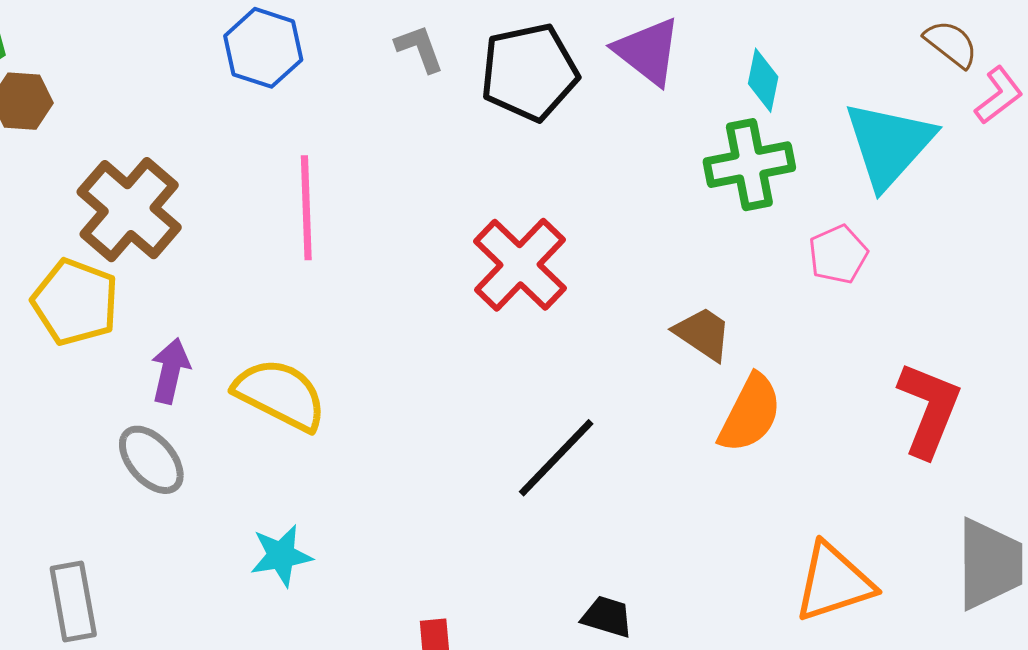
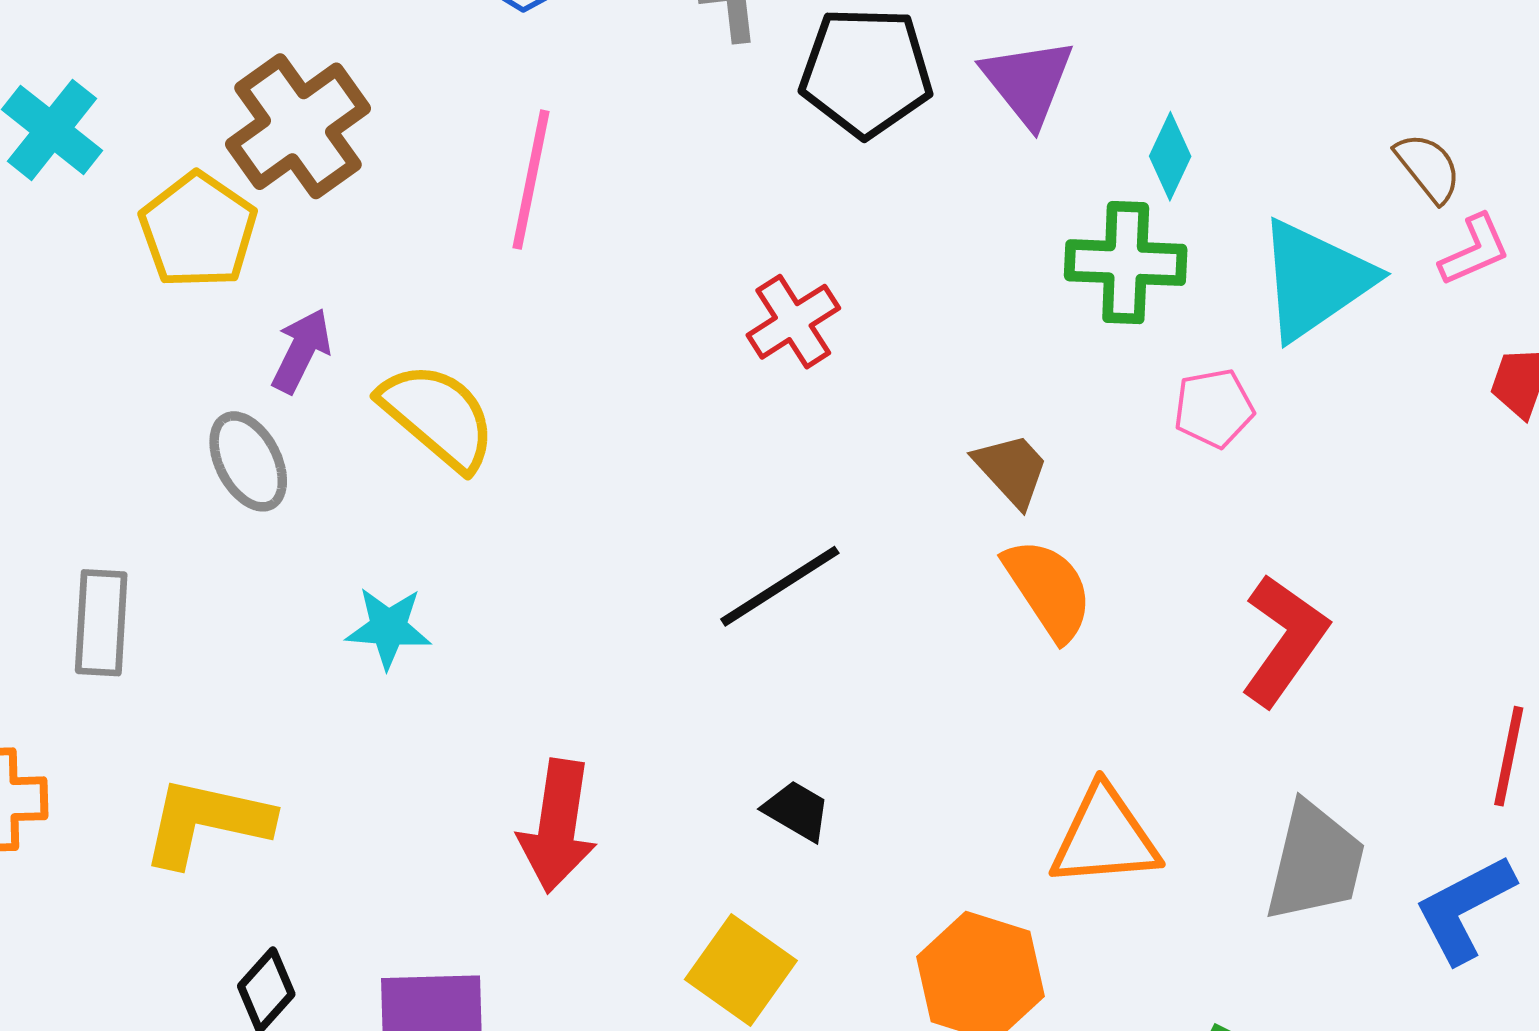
red cross: (520, 265) -> (793, 322), size x0.7
orange semicircle: (750, 413) -> (1048, 589), turned -74

